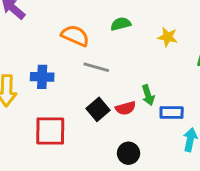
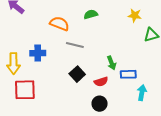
yellow star: (168, 37) -> (135, 15), moved
red semicircle: (126, 108) -> (101, 82), moved
red square: (50, 131) -> (25, 90), moved

